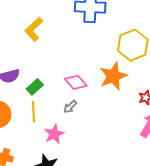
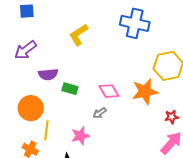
green rectangle: (35, 87) -> (70, 89), turned 49
yellow line: (33, 112) -> (46, 130), moved

